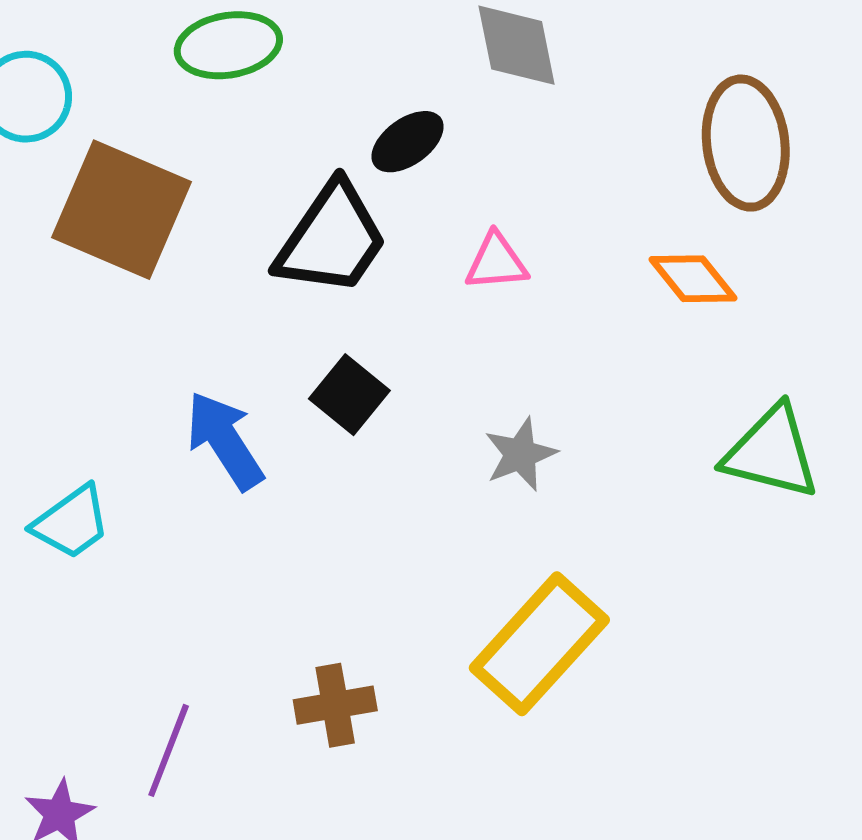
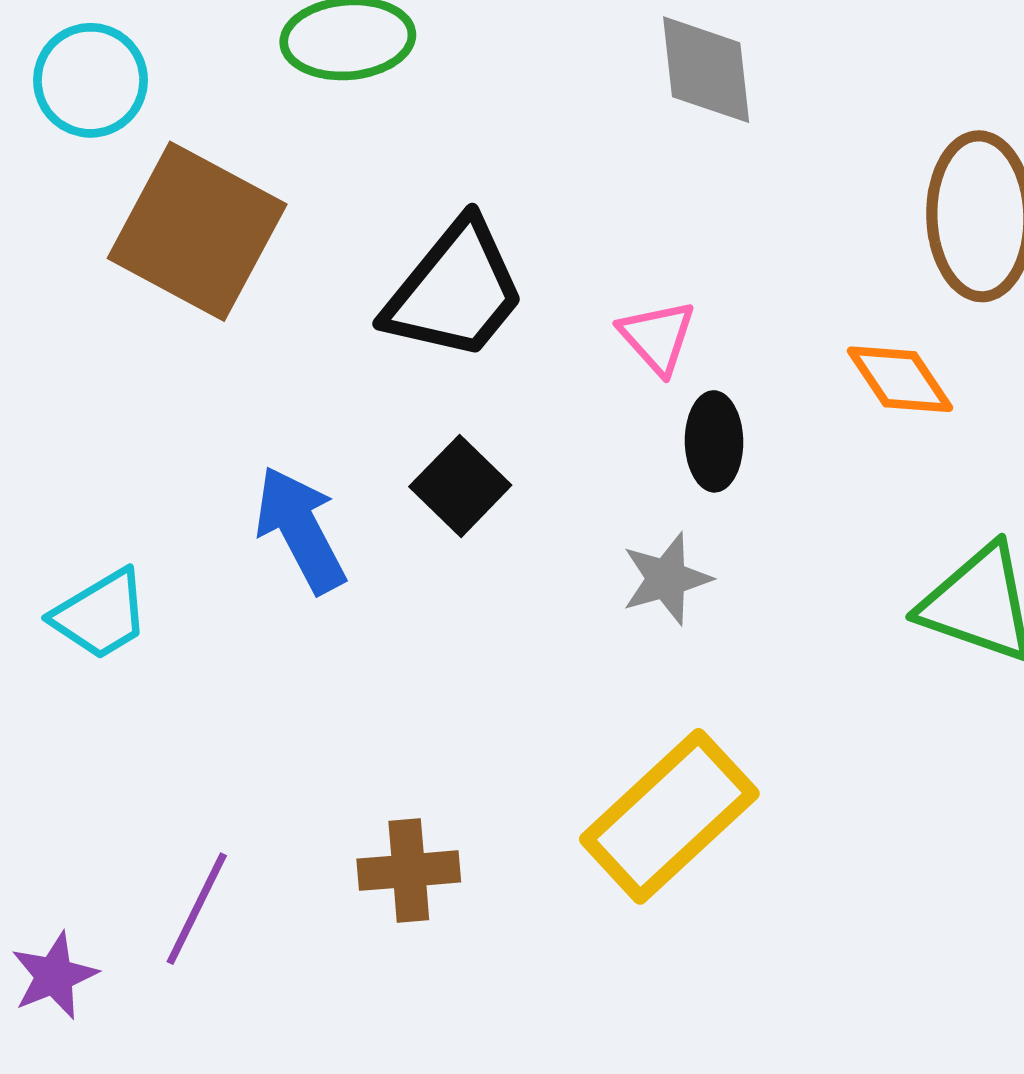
black ellipse: (408, 142) -> (714, 441), moved, turned -60
pink triangle: (496, 262) -> (657, 337), turned 48

